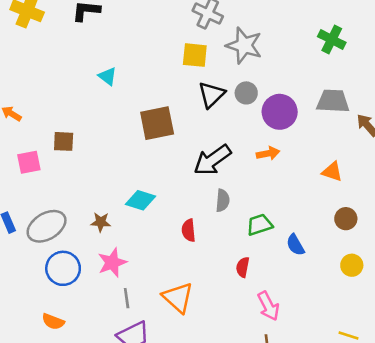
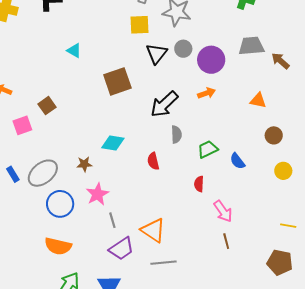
brown square: (64, 141) -> (47, 106), turned -30
orange triangle: (178, 298) -> (153, 230), moved
orange semicircle: (53, 322) -> (58, 246), size x1.5

